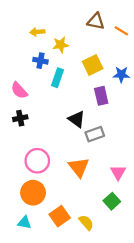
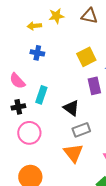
yellow star: (61, 45) -> (56, 16), moved
cyan rectangle: (57, 78) -> (41, 95), moved
gray rectangle: (95, 134) -> (81, 130), moved
pink circle: (37, 161) -> (29, 133), moved

